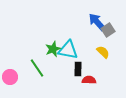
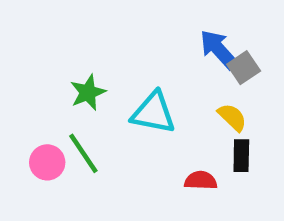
green star: (53, 49) -> (88, 92), moved
black rectangle: (78, 69) -> (241, 156), moved
pink circle: (10, 77) -> (47, 162), moved

